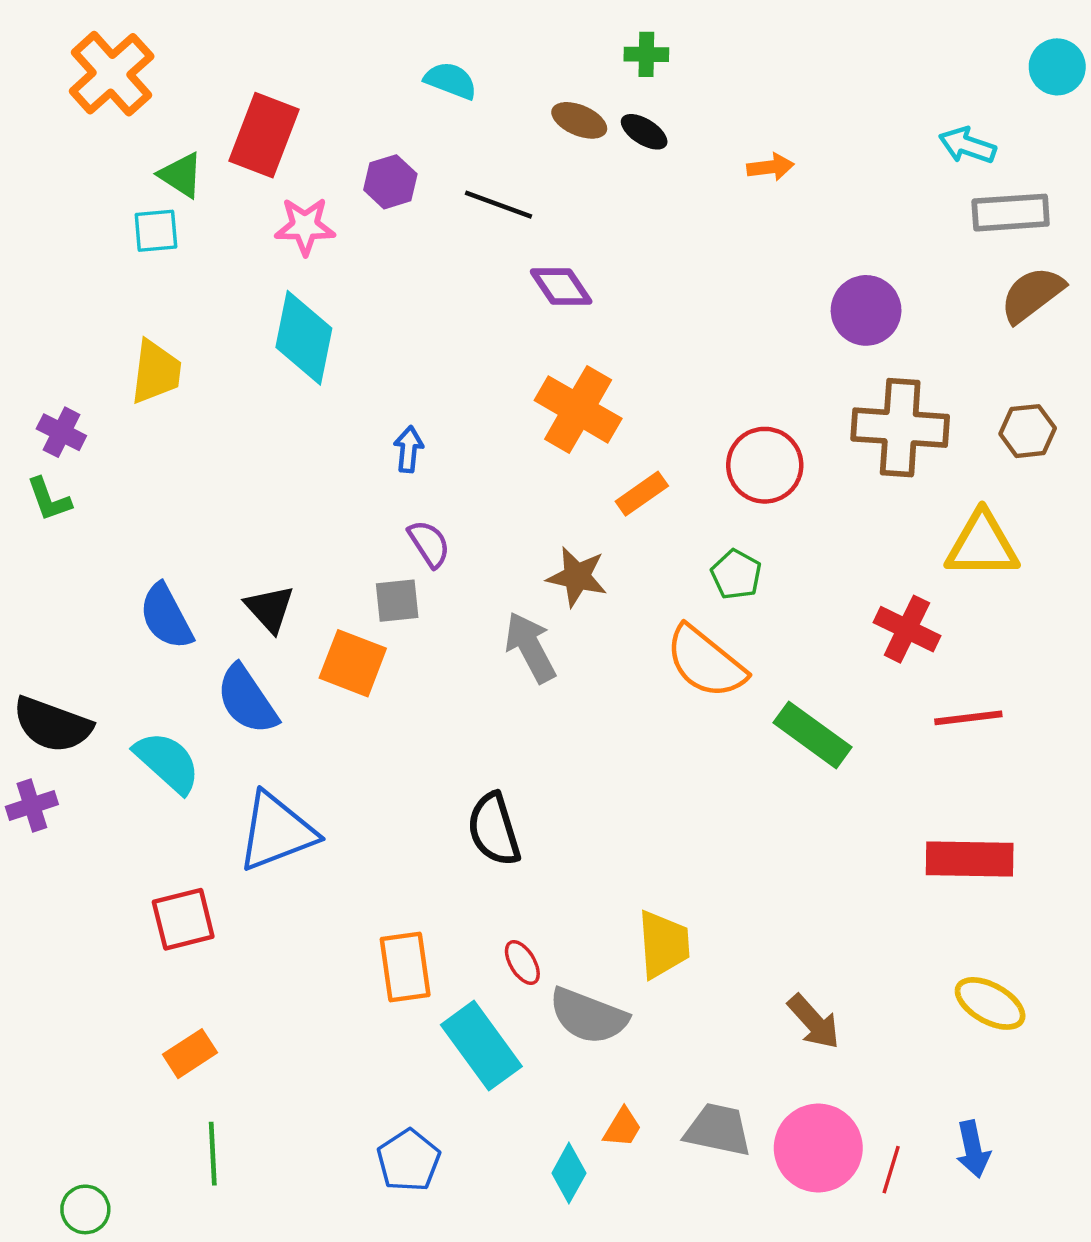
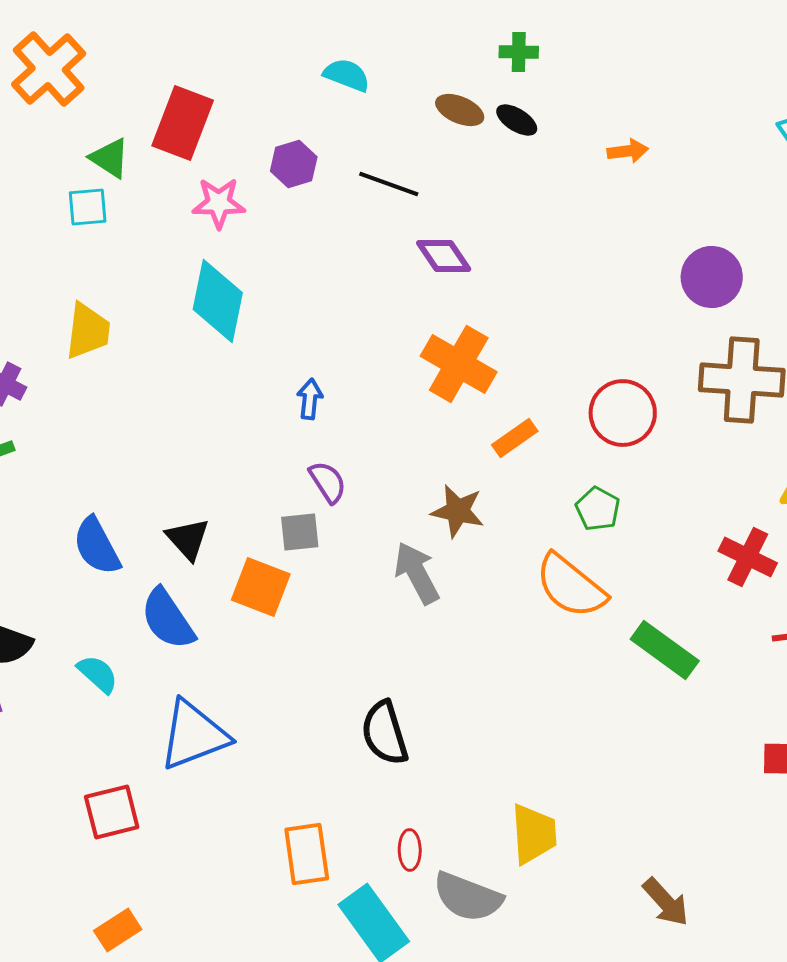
cyan semicircle: (167, 762) -> (98, 674), size x0.7
red ellipse: (522, 963) -> (410, 850), turned 30

